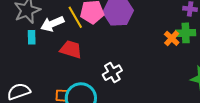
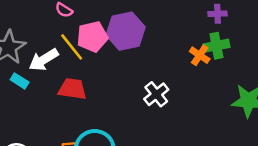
cyan rectangle: (32, 37) -> (20, 81), turned -48
white cross: (112, 73) -> (156, 94), moved

